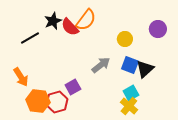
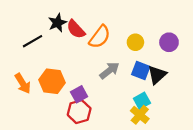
orange semicircle: (86, 20) -> (100, 37), moved
purple circle: (158, 29) -> (169, 42), moved
orange hexagon: (38, 101) -> (52, 81), moved
red hexagon: (57, 102) -> (79, 112), moved

